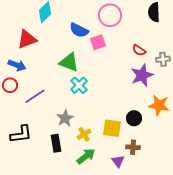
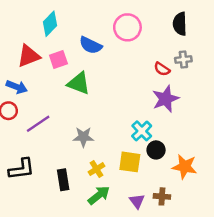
pink square: (98, 42) -> (58, 60), moved
gray cross: (163, 59) -> (183, 60), moved
cyan cross: (79, 85) -> (142, 131), moved
orange star: (159, 105) -> (185, 167), moved
gray star: (65, 118) -> (83, 137), moved, turned 30
brown cross: (133, 147) -> (162, 196), moved

